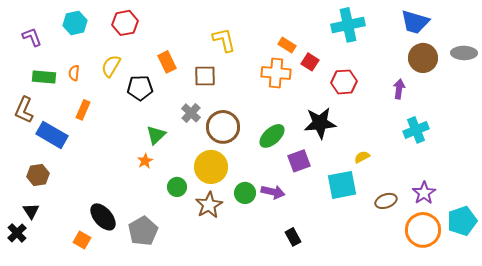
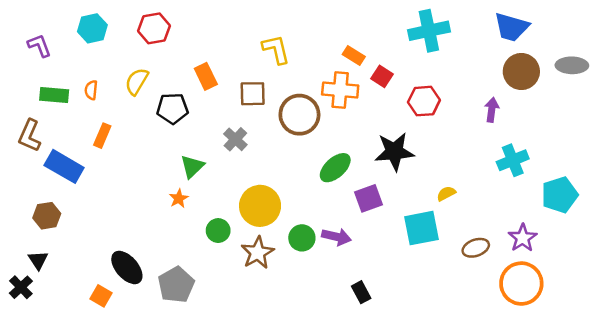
brown circle: (223, 127) -> (299, 115), moved
cyan pentagon: (462, 221) -> (560, 195), moved

